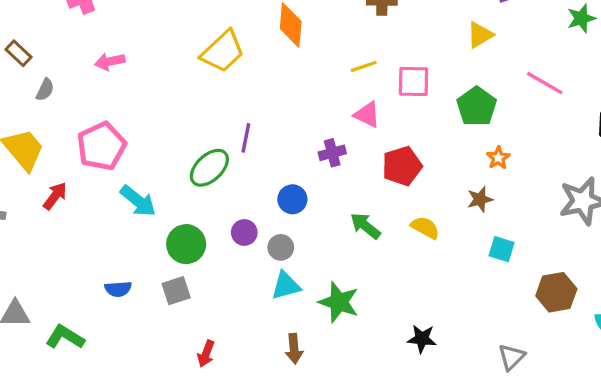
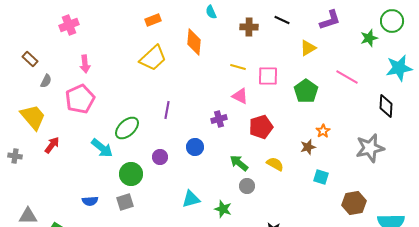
pink arrow: (110, 62) -> (85, 64), turned -84
yellow line: (364, 66) -> (238, 67), turned 35
pink pentagon: (101, 146) -> (80, 99), moved
orange star: (498, 158) -> (323, 131), moved
green ellipse: (209, 168) -> (127, 128), moved
purple circle: (244, 232) -> (160, 157), moved
gray circle: (281, 247) -> (247, 186), moved
green star: (339, 302) -> (223, 209), size x0.7

